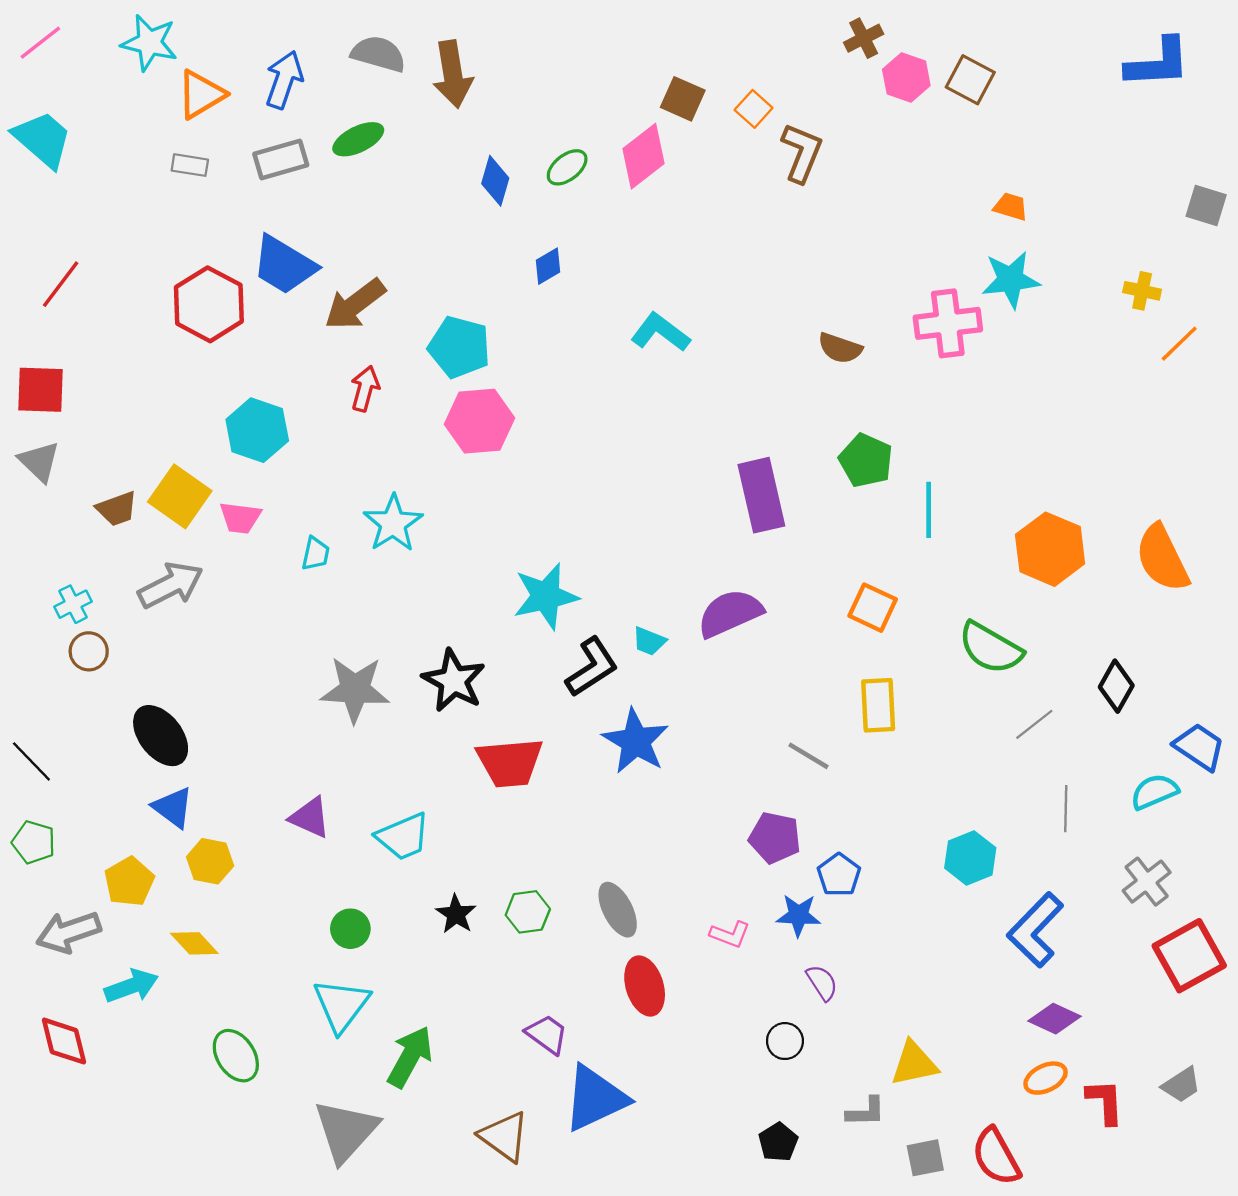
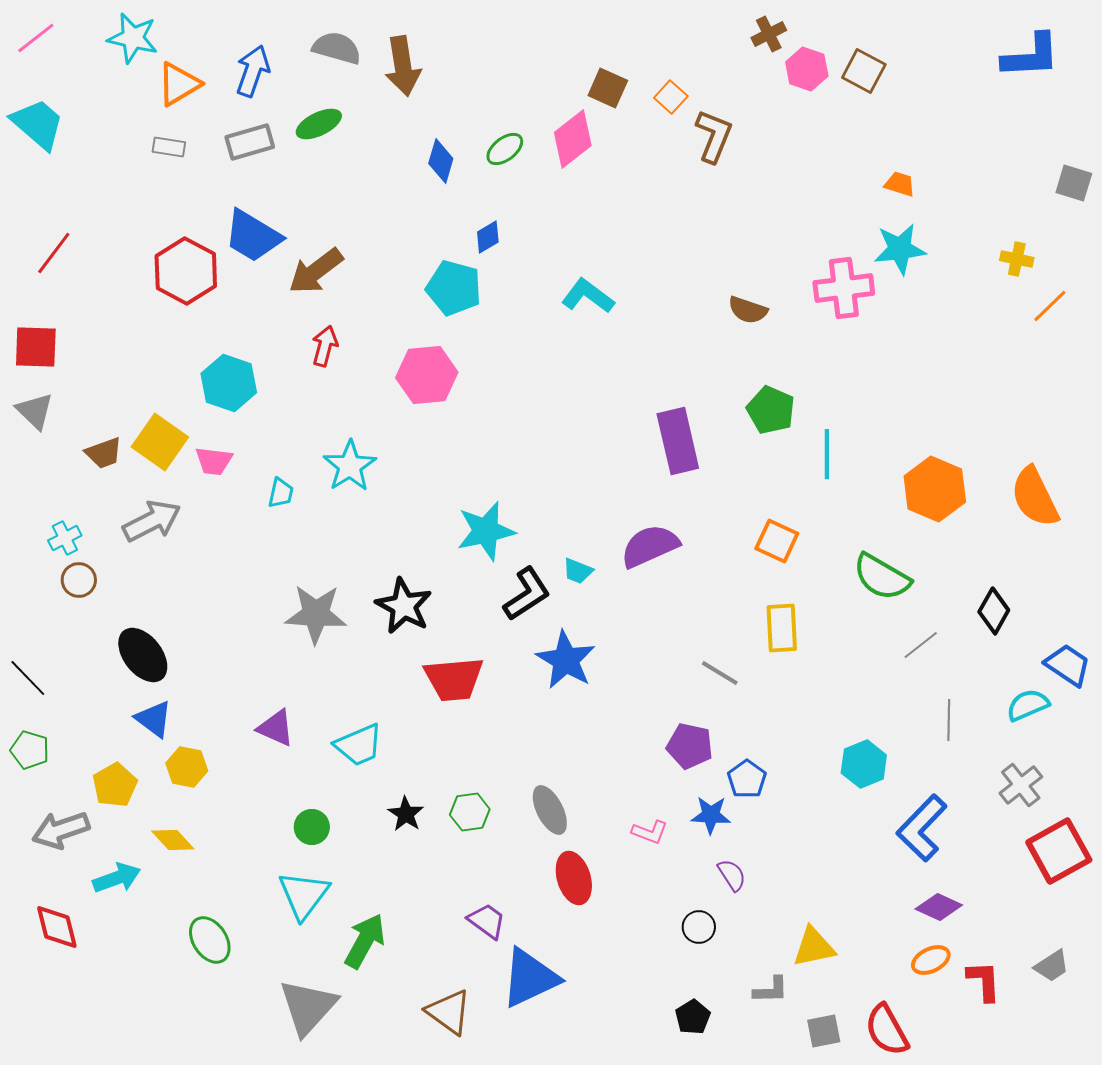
cyan pentagon: (459, 347) -> (454, 288), moved

